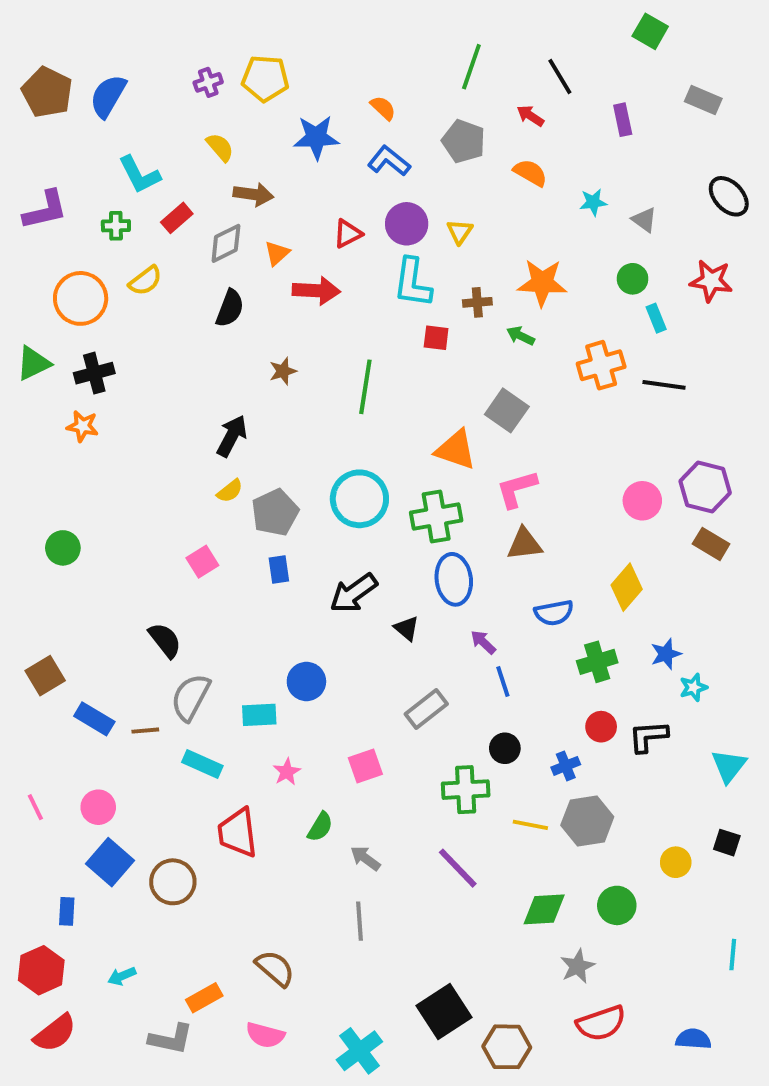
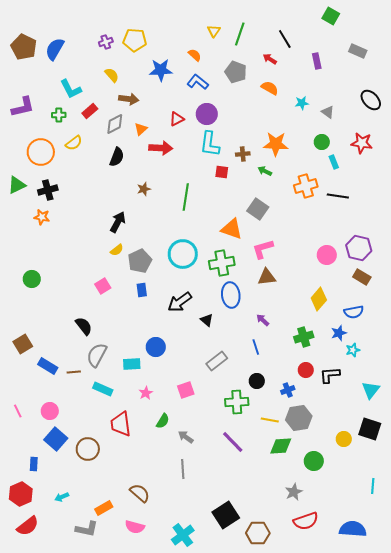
yellow triangle: (460, 232) -> (214, 31), moved
blue semicircle: (554, 613) -> (354, 312), moved
purple arrow: (483, 642) -> (263, 320), moved
black square: (727, 843) -> (370, 429), size x1.6
green diamond: (544, 909) -> (281, 446), moved
blue semicircle: (693, 1039) -> (353, 529), size x1.5

